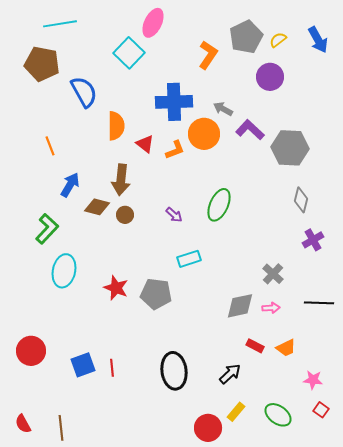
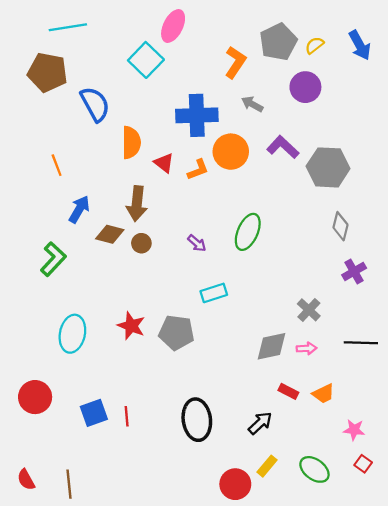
gray arrow: (223, 109) -> (252, 104), moved
cyan ellipse: (64, 271) -> (72, 334), moved

